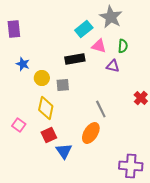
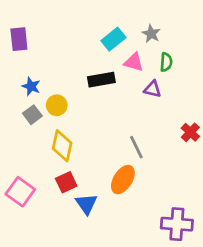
gray star: (111, 17) -> (151, 34), moved, size x0.6
gray square: (63, 85) -> (32, 115), moved, turned -32
pink square: (19, 125) -> (20, 192), moved, size x1.5

